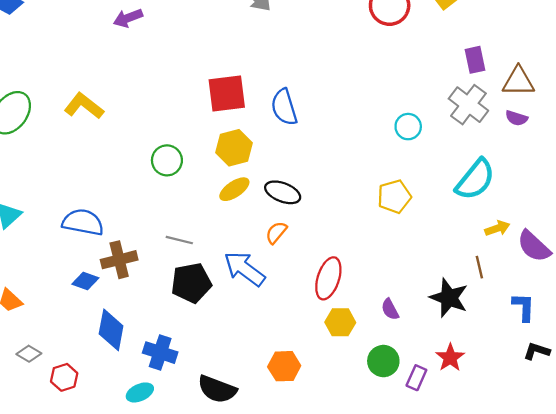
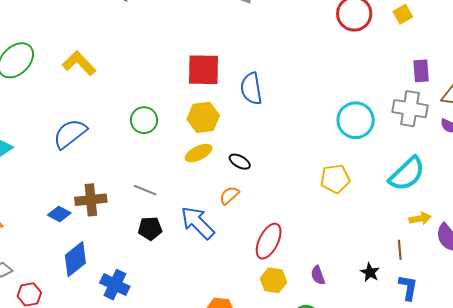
gray cross: (468, 105) -> (410, 109), turned -36
cyan circle: (408, 127) -> (356, 120), size x1.6
black ellipse: (283, 192) -> (240, 162), size x0.7
blue semicircle: (83, 222) -> (70, 134), moved, turned -57
black pentagon: (191, 283) -> (150, 228), size x0.7
black star: (449, 298) -> (370, 272), size x0.6
blue L-shape: (524, 307) -> (408, 288), moved
blue diamond: (111, 330) -> (75, 259), turned 33

